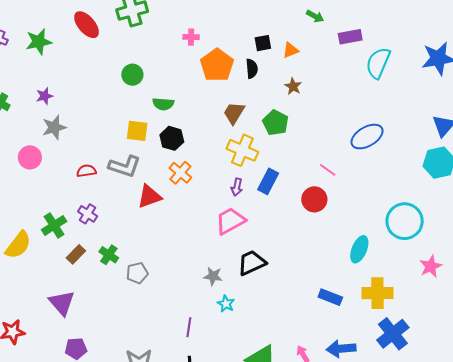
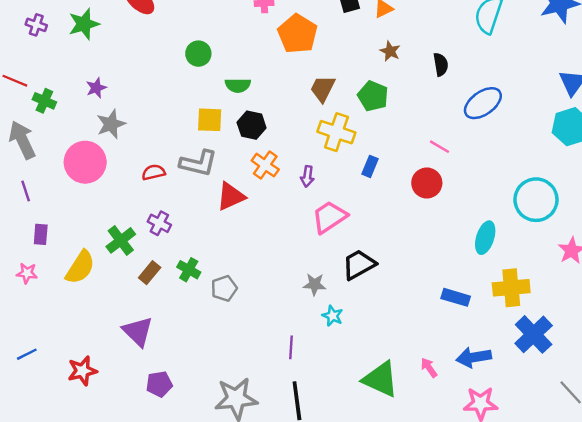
black semicircle: (252, 69) -> (441, 64), moved
pink circle: (30, 157) -> (85, 162), size x1.5
blue rectangle: (268, 181) -> (370, 166), size x0.7
purple arrow: (237, 187) -> (307, 176), moved

